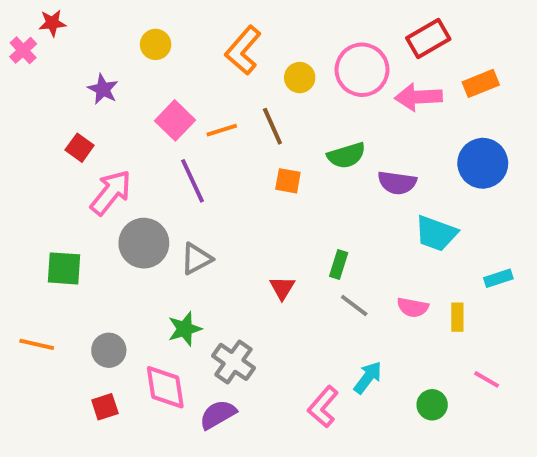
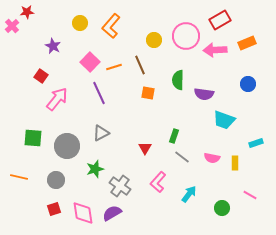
orange L-shape: (243, 50) -> (111, 26), moved
green semicircle: (346, 155) -> (178, 80), turned 108
blue circle: (483, 163) -> (248, 84), size x0.6
gray circle: (144, 243) -> (67, 146), moved
pink diamond: (165, 387) -> (83, 213), moved
pink L-shape: (323, 407) -> (158, 182), moved

